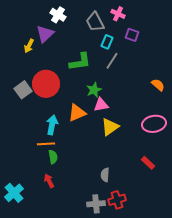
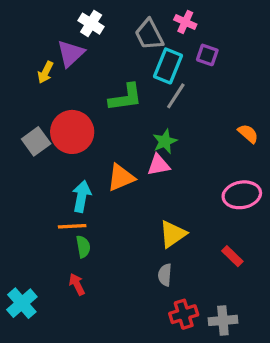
cyan rectangle: (107, 42) -> (168, 66), size x1.5
green star: (94, 90) -> (165, 141), moved
yellow triangle: (110, 127) -> (173, 234), moved
gray cross: (96, 204) -> (223, 320), moved

